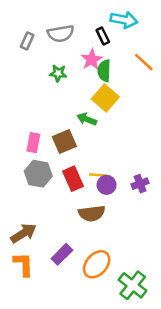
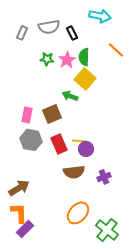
black rectangle: (103, 36) -> (72, 33), moved
pink star: (92, 60) -> (67, 60), moved
purple cross: (140, 184) -> (104, 177), moved
purple rectangle: (62, 254) -> (25, 229), moved

